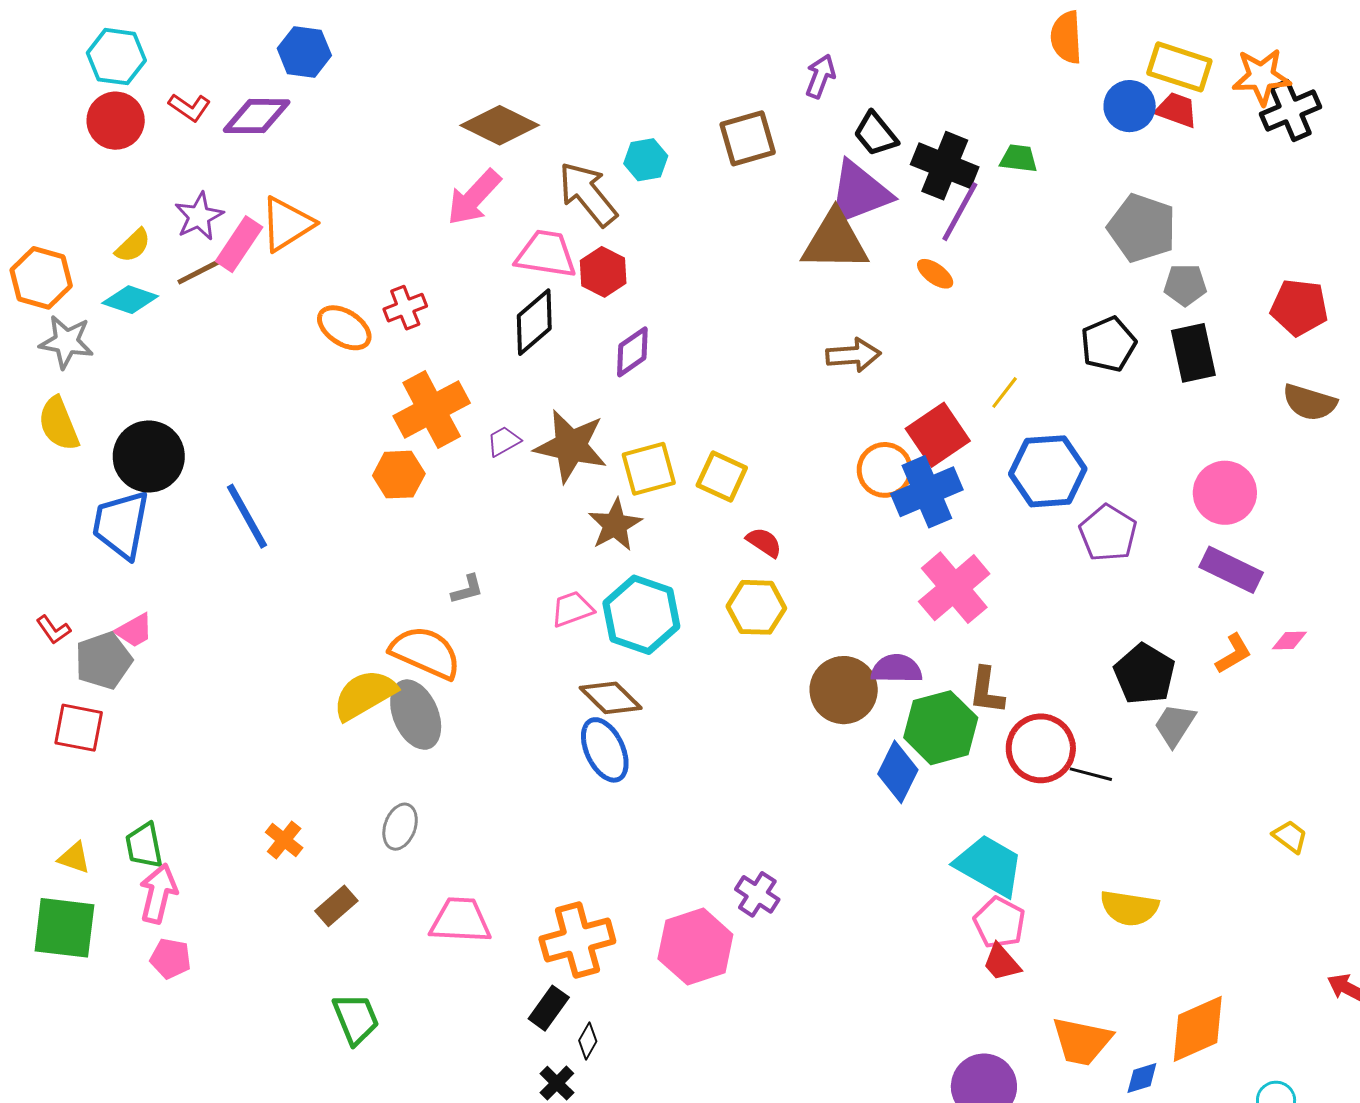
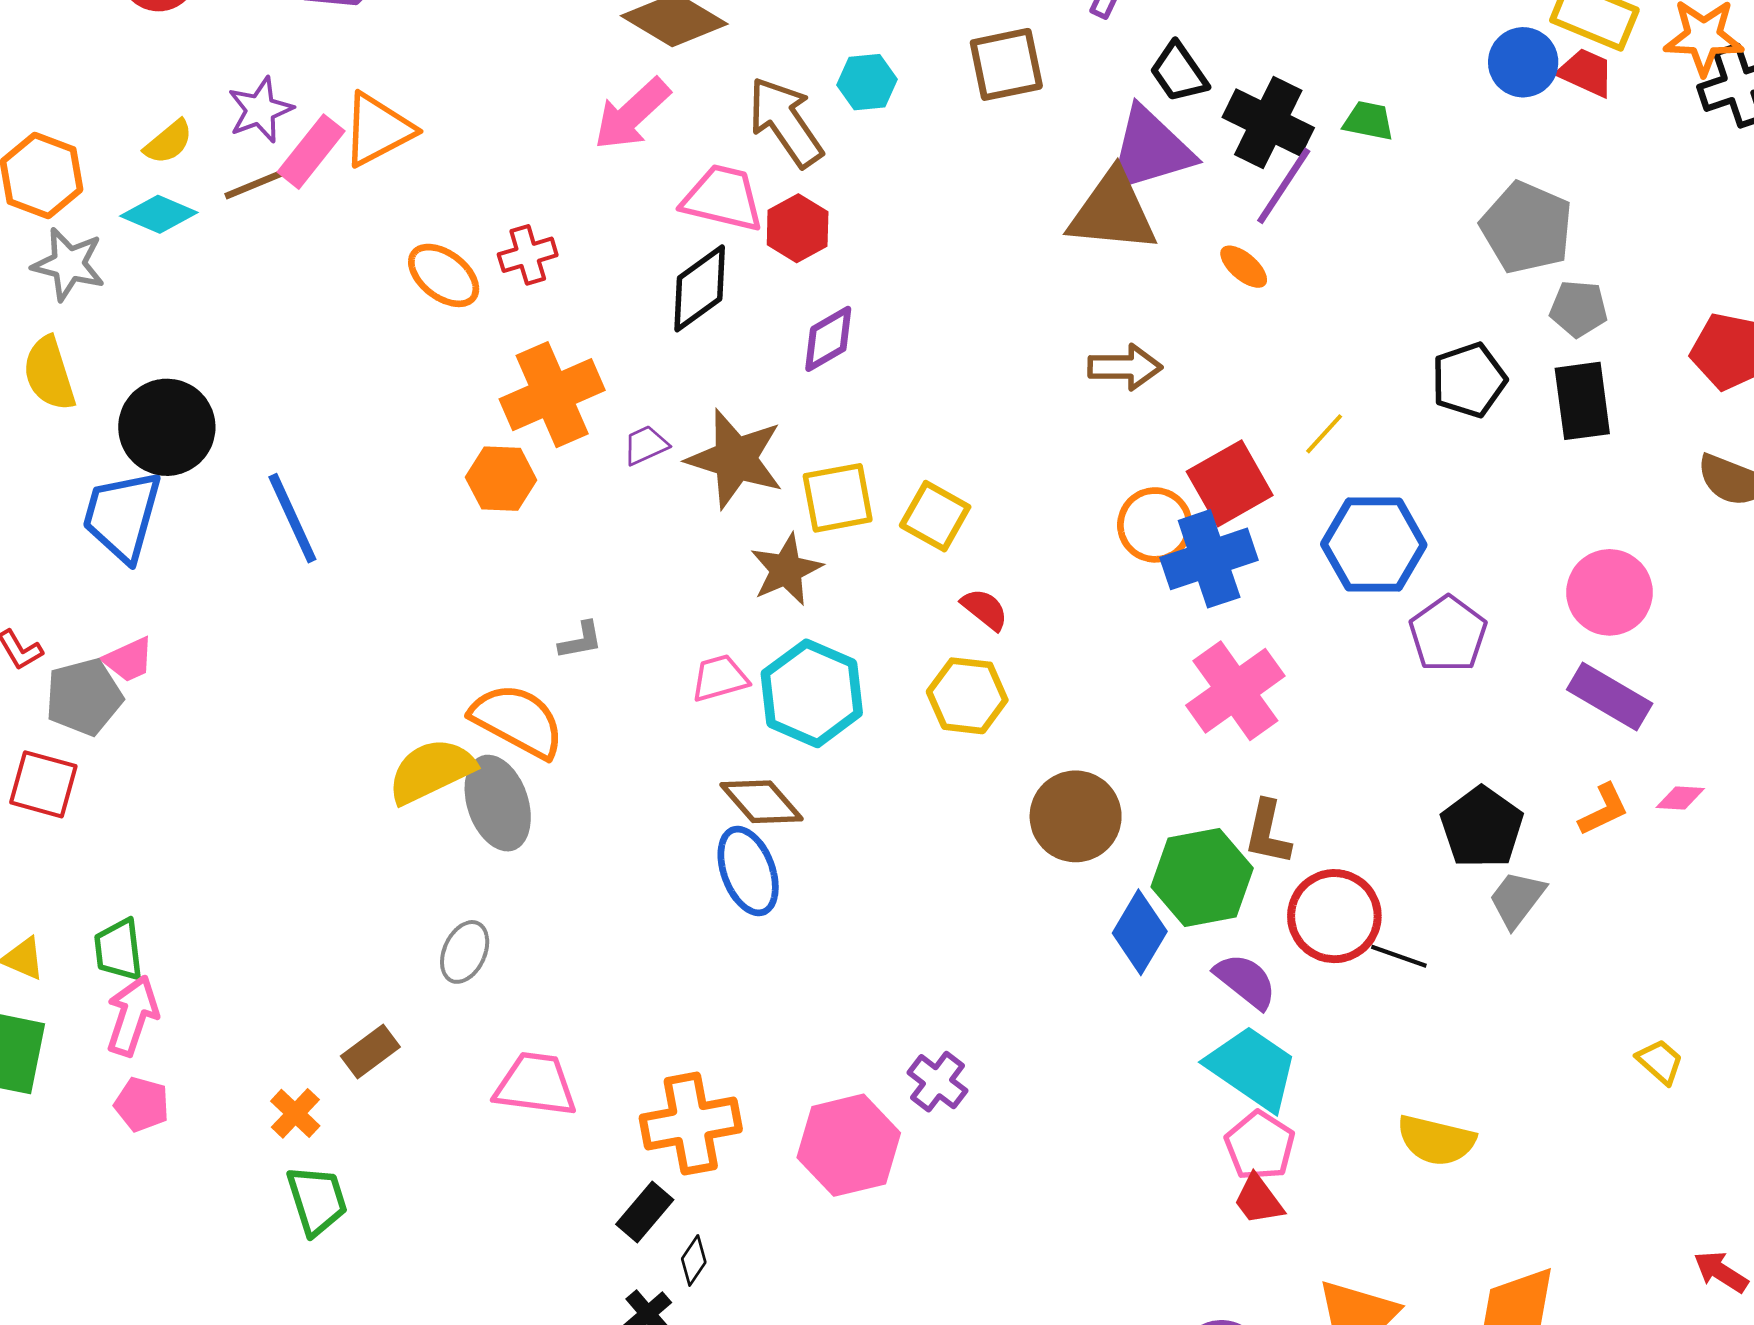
purple semicircle: (896, 669) -> (1246, 981), moved, turned 33
orange cross: (284, 840) -> (295, 1113), moved
green trapezoid: (356, 1019) -> (317, 1200), moved

